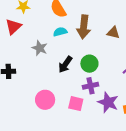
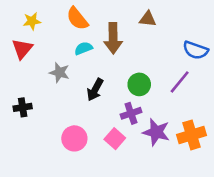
brown triangle: (113, 33) -> (148, 19), moved
green circle: (89, 64) -> (139, 84), moved
pink square: (76, 104) -> (115, 139), turned 35

